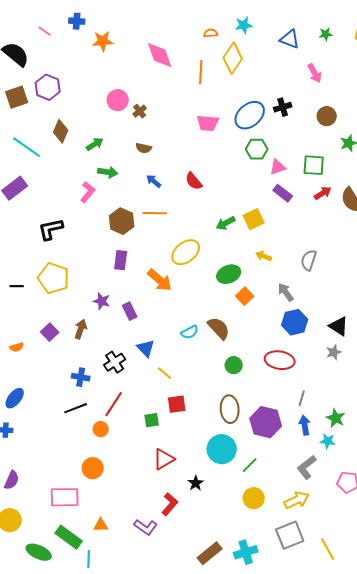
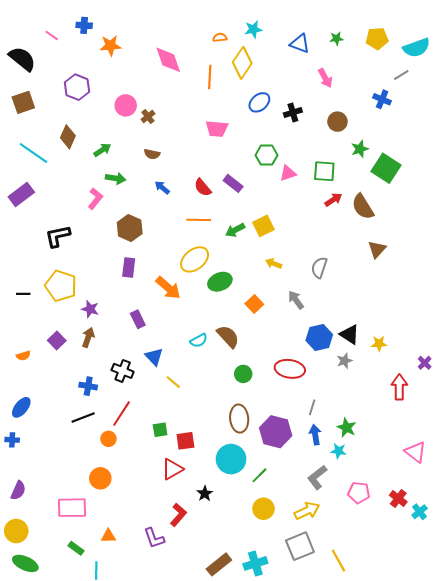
purple hexagon: (48, 87) -> (77, 87), moved
blue ellipse: (250, 115) -> (259, 102), moved, size x0.7
purple rectangle: (283, 193) -> (233, 183), moved
orange line: (155, 213) -> (199, 220), moved
green ellipse: (229, 274) -> (220, 282), moved
purple star: (102, 301) -> (90, 309), moved
blue hexagon: (295, 322) -> (319, 337), moved
black cross: (115, 362) -> (123, 371), turned -35
red square: (177, 404) -> (185, 441), moved
purple L-shape: (146, 527) -> (154, 538), turned 35
green rectangle: (69, 537) -> (76, 548), size x0.6
green ellipse: (39, 552) -> (25, 563), moved

